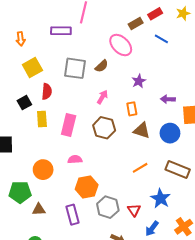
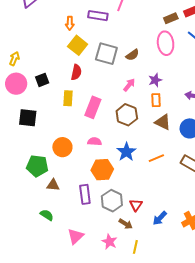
orange arrow: (21, 39) -> (70, 23), moved
pink ellipse: (121, 45) -> (166, 43), moved, turned 30
yellow square: (32, 67) -> (78, 45), moved, turned -30
purple star: (139, 81) -> (155, 80), moved
black square: (24, 103) -> (42, 80), moved
blue star: (161, 198) -> (126, 152), moved
gray hexagon: (108, 207) -> (112, 201), moved
red triangle: (134, 210) -> (136, 205), moved

